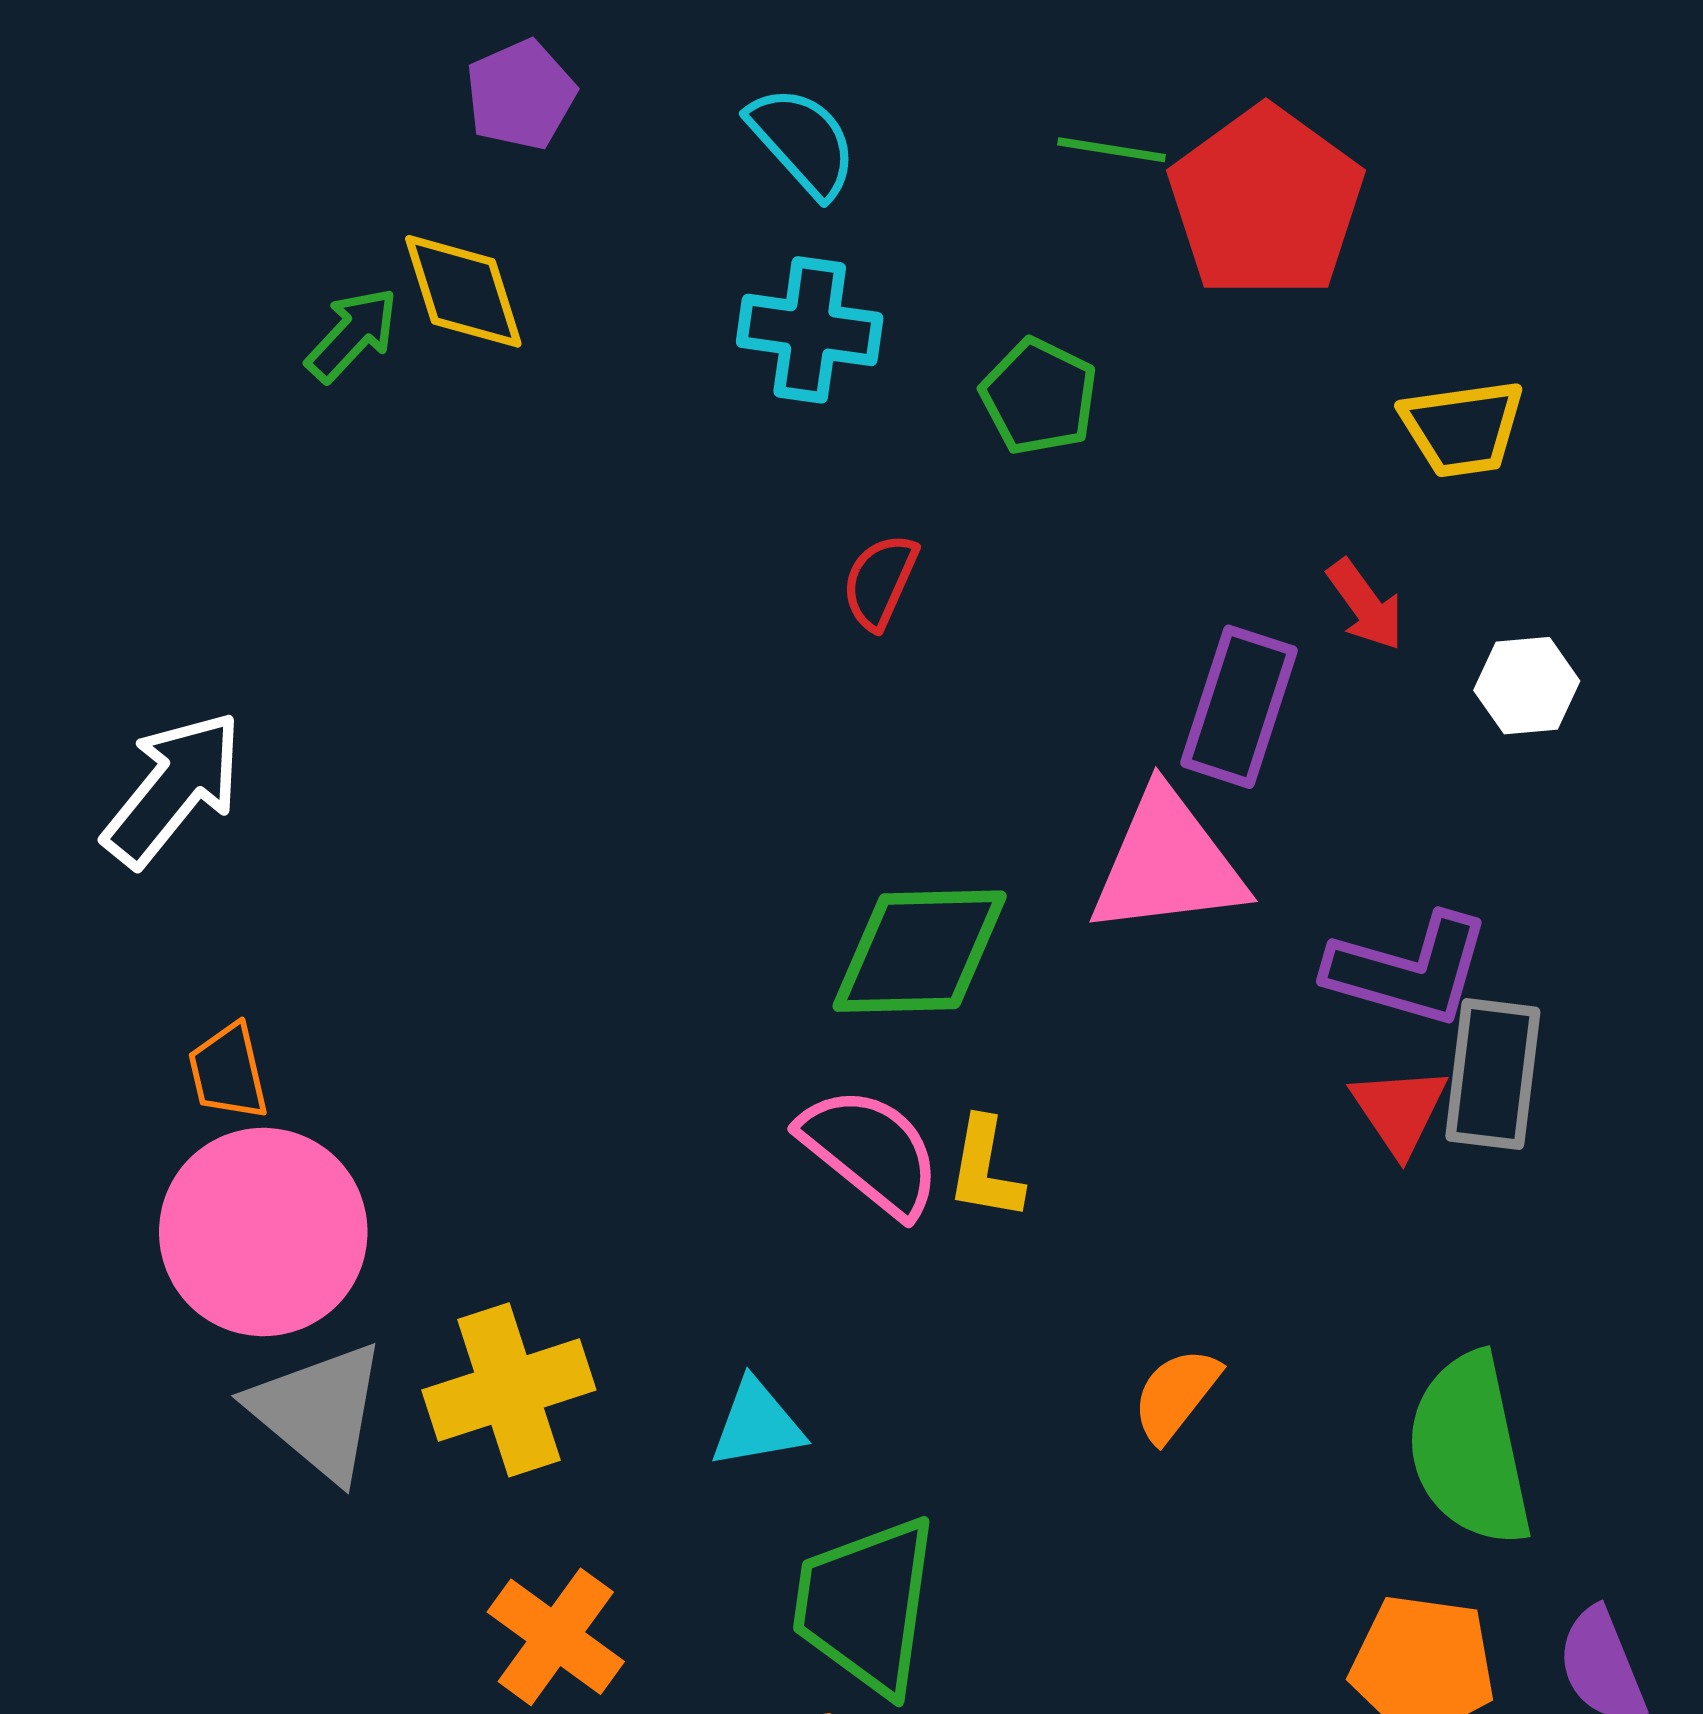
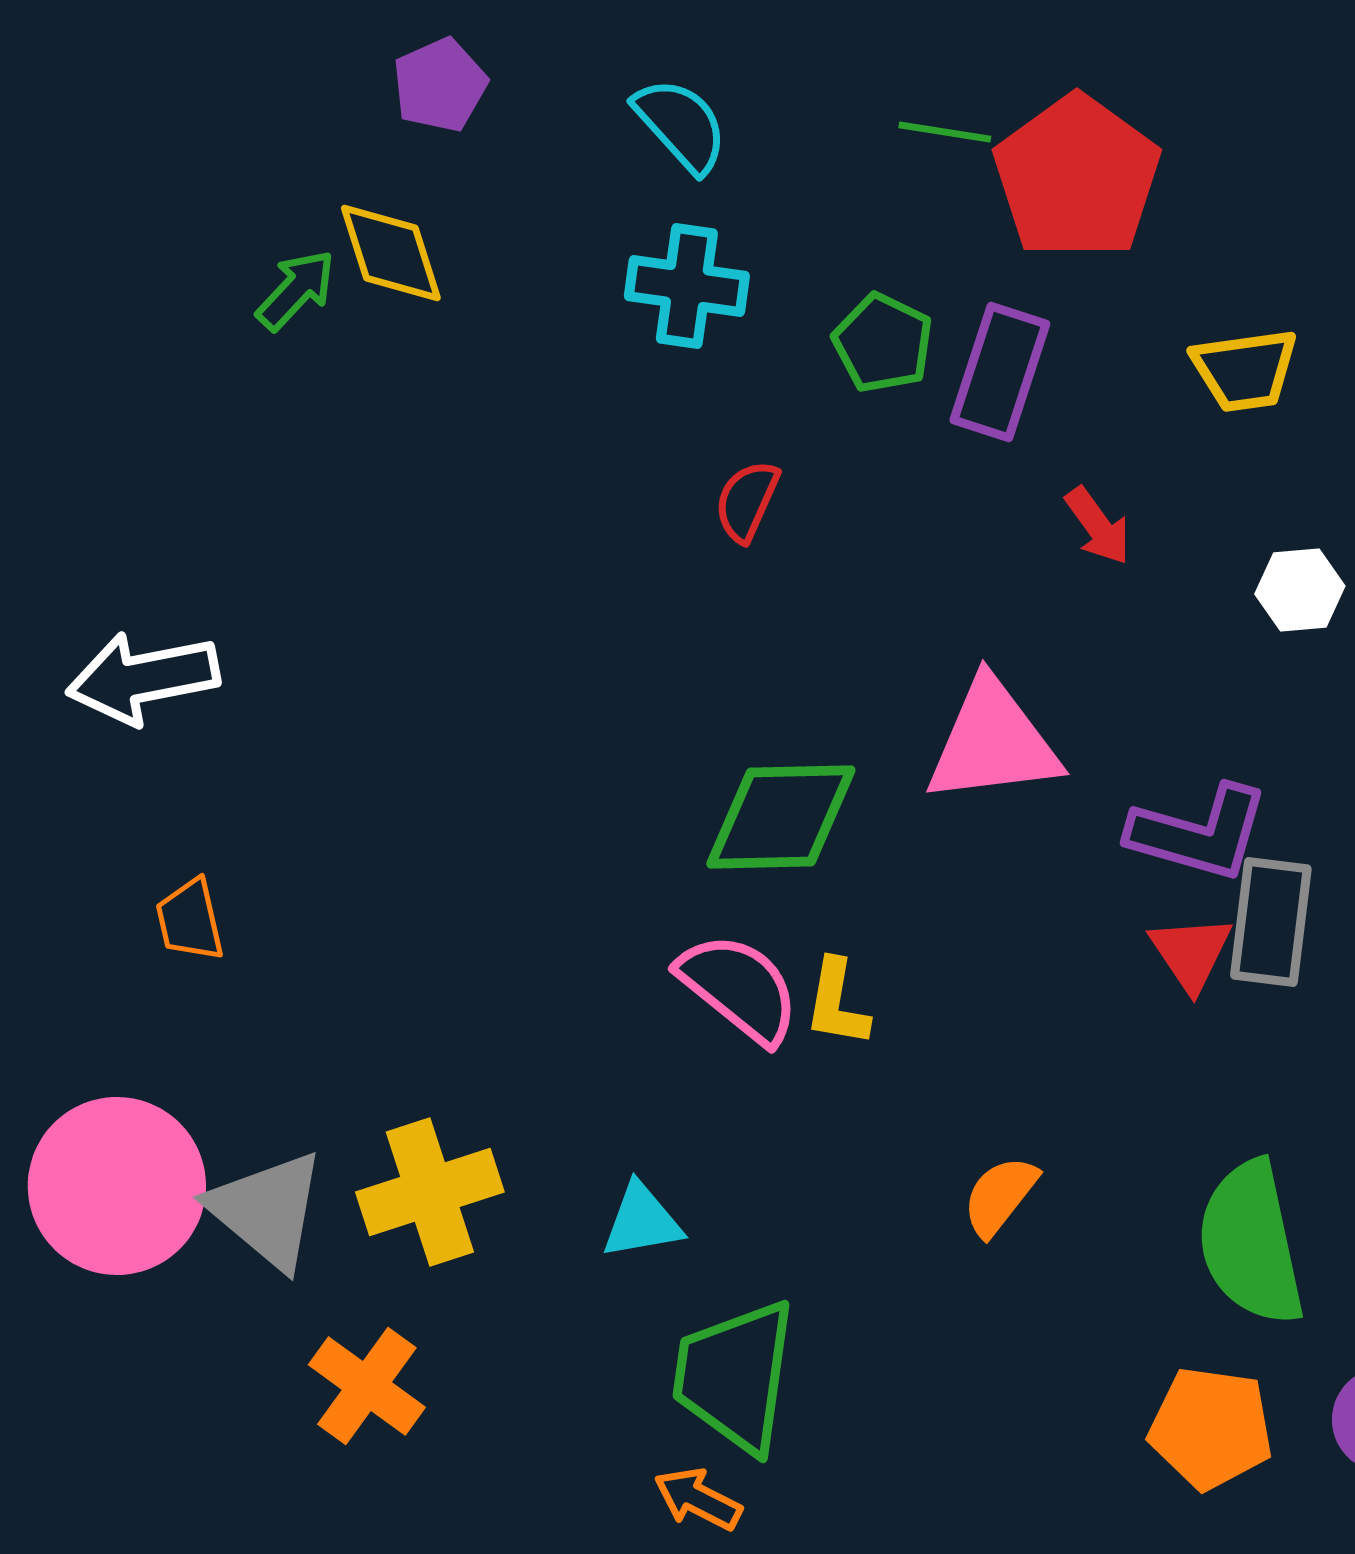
red arrow: (1365, 605) -> (1098, 526), moved
purple rectangle: (1239, 707) -> (1000, 372), moved
white arrow: (173, 789) -> (143, 678), turned -140
pink circle: (263, 1232) -> (117, 1186), moved
orange cross: (556, 1637) -> (367, 1386), moved

